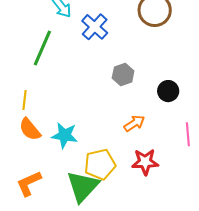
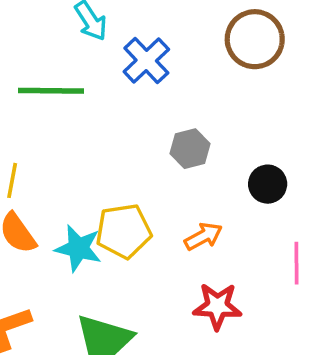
green line: (42, 48) -> (51, 91), turned 63
yellow pentagon: (100, 164) -> (124, 231), moved

